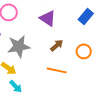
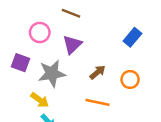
purple triangle: (48, 18) -> (72, 45), moved, turned 42

